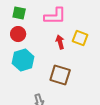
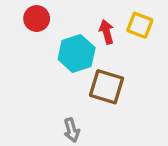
cyan hexagon: (23, 60) -> (77, 53), moved

